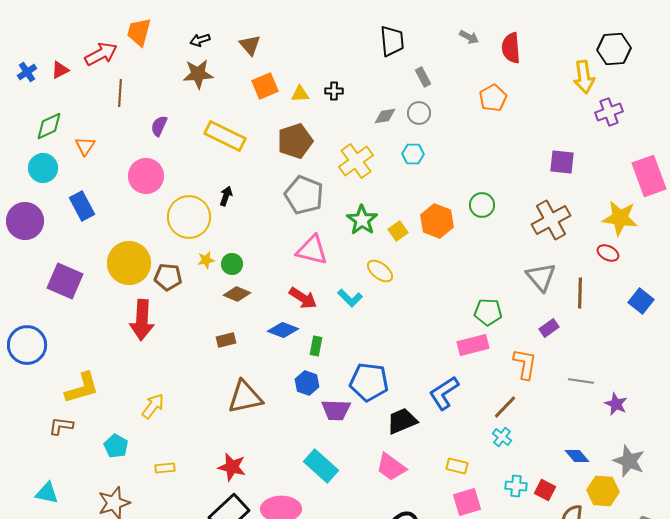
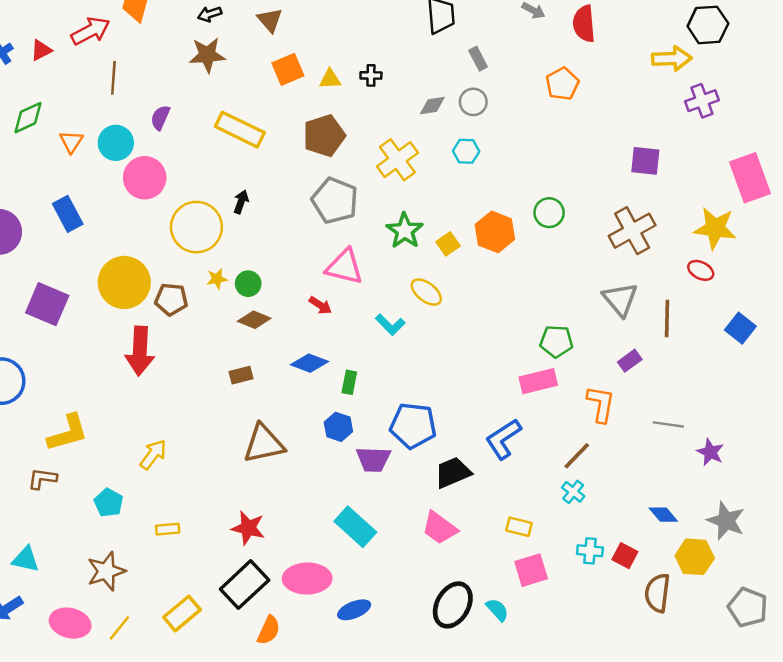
yellow arrow: (584, 77) -> (672, 59), turned -84
cyan circle: (43, 168) -> (116, 143), moved
red arrow: (303, 298) -> (320, 305), moved, size x0.7

